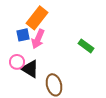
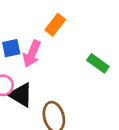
orange rectangle: (37, 18) -> (55, 25), moved, size x0.7

